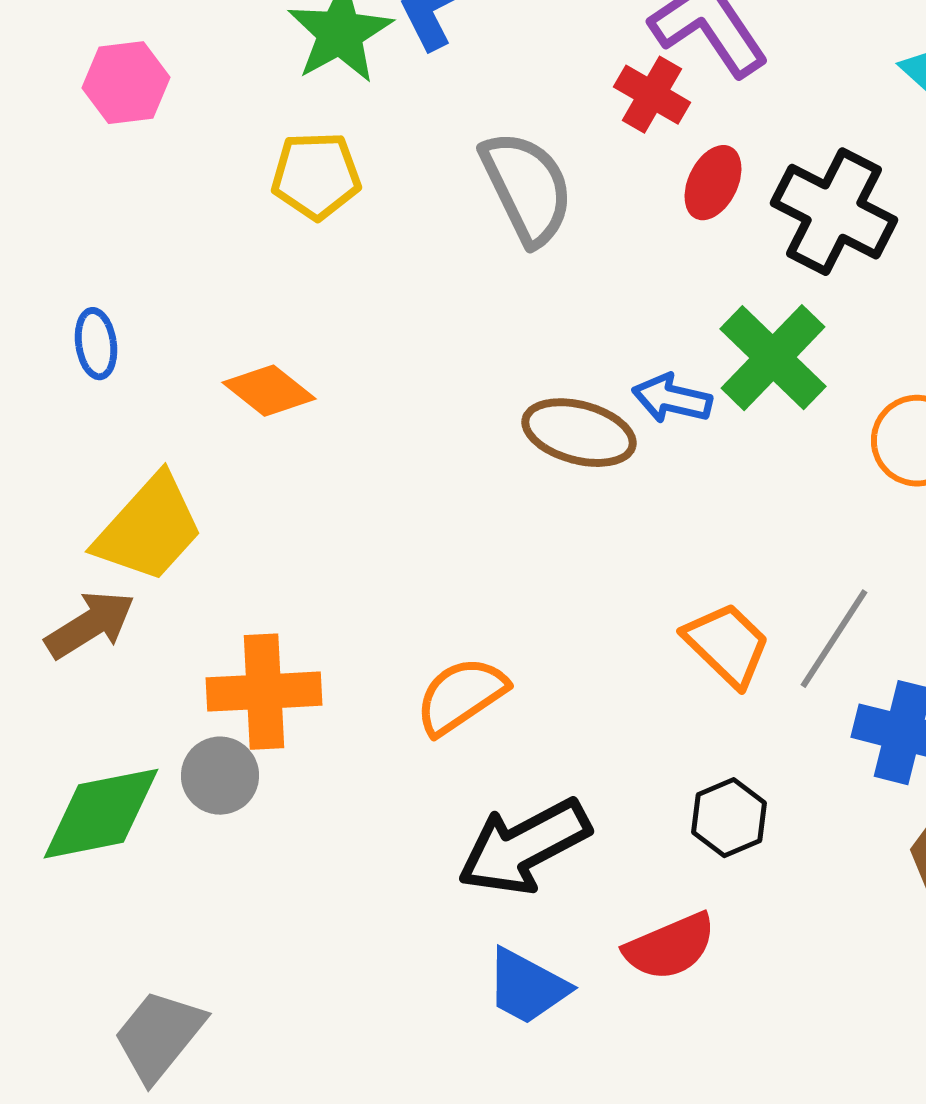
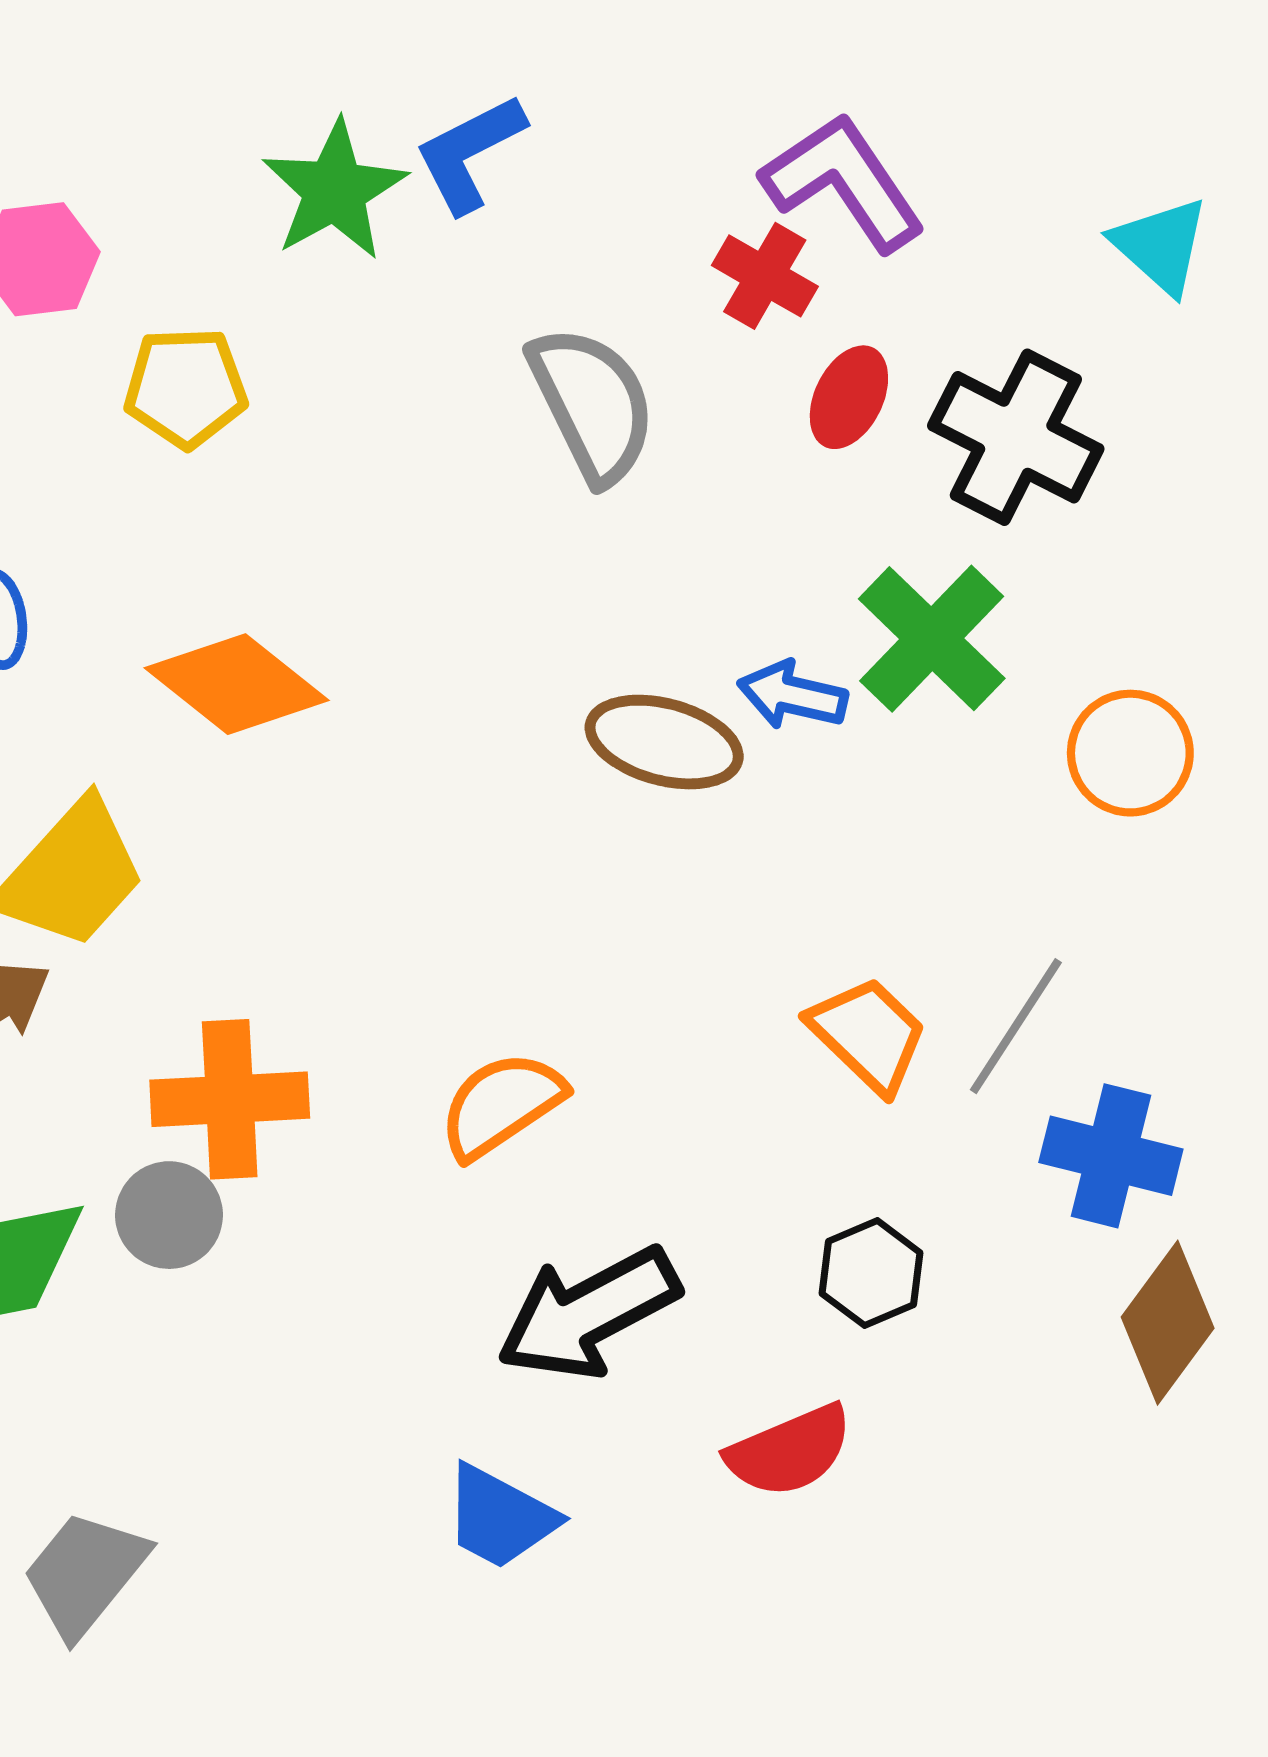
yellow pentagon: (316, 176) -> (186, 388), moved
orange diamond: (269, 391) -> (237, 684), size x1.4
blue trapezoid: (527, 987) -> (500, 1517), moved

